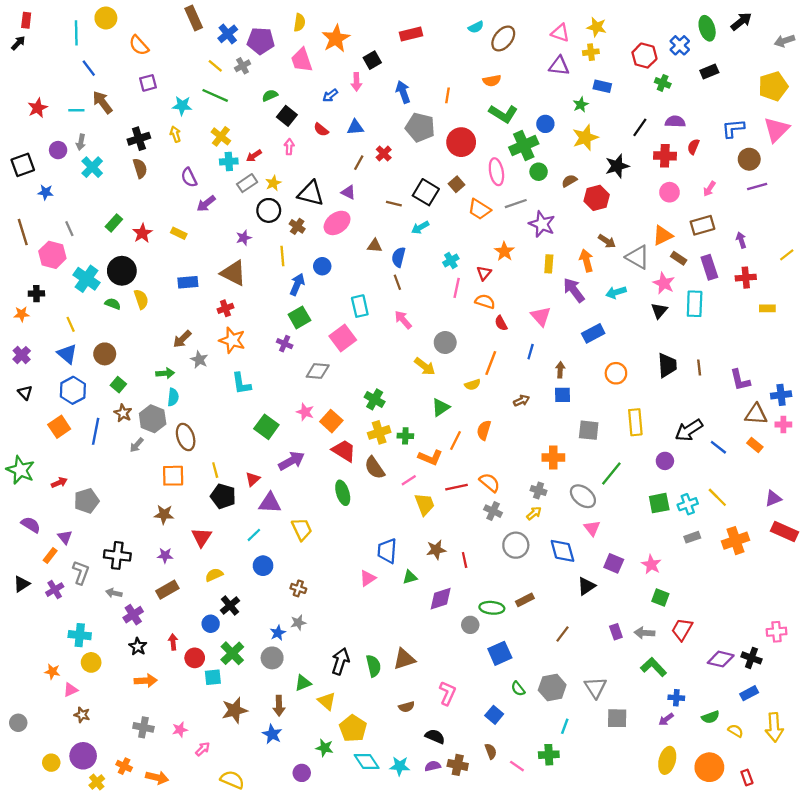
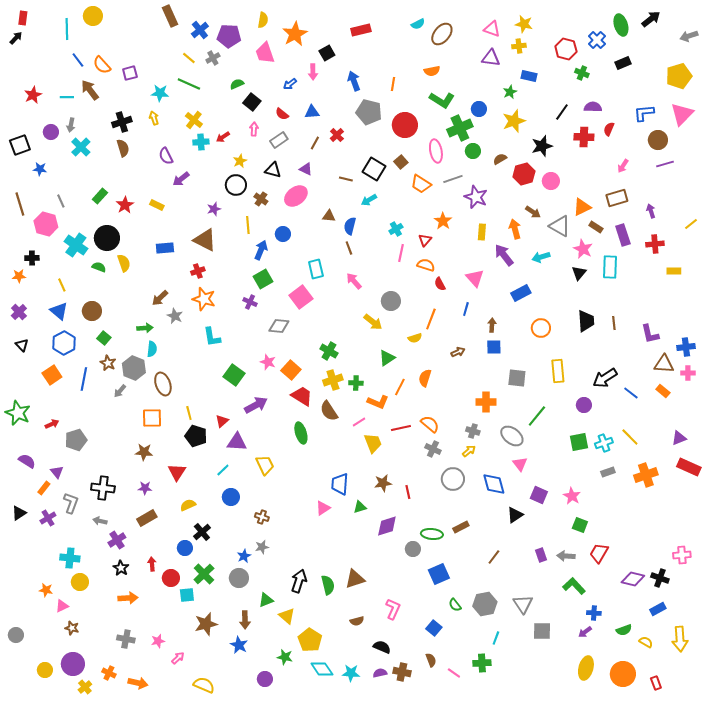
orange semicircle: (139, 45) -> (102, 65), moved
gray rectangle: (247, 183) -> (279, 140), moved
pink circle: (669, 192) -> (551, 181), moved
black triangle: (311, 193) -> (273, 170), size x0.7

